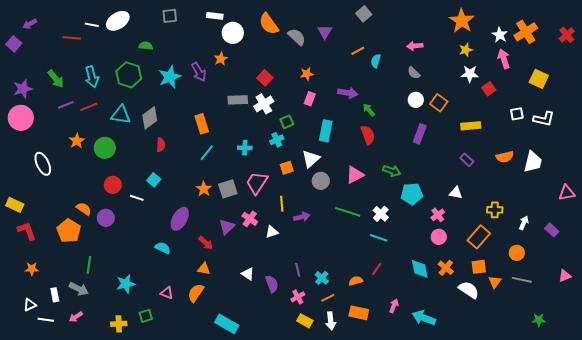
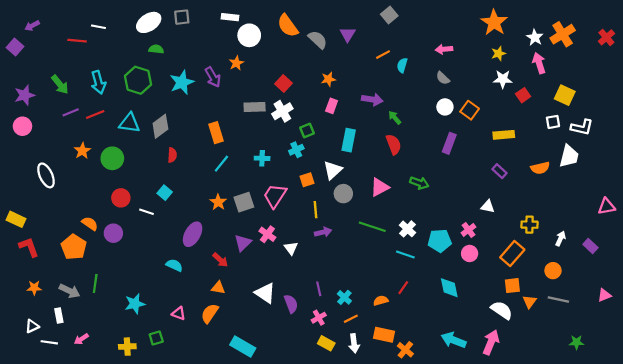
white ellipse: (118, 21) -> (149, 22), moved
yellow square: (539, 79) -> (565, 95), moved
pink circle: (21, 118) -> (22, 126), size x0.7
white trapezoid: (533, 162) -> (569, 156), moved
cyan pentagon: (412, 194) -> (440, 241), moved
yellow line: (282, 204) -> (316, 210), moved
white triangle: (272, 232) -> (291, 248), turned -48
orange cross: (446, 268) -> (405, 350), moved
white triangle: (248, 274) -> (265, 293), size x1.5
gray arrow: (79, 289) -> (70, 291), moved
pink arrow: (394, 306) -> (491, 342), moved, size x1.6

